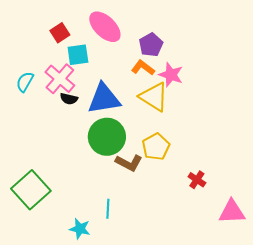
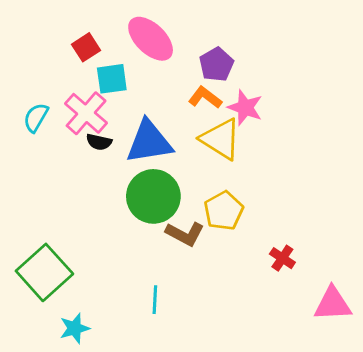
cyan star: (80, 229) -> (75, 328), moved, turned -30

